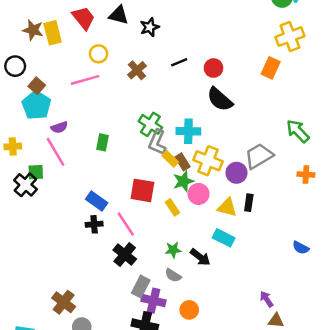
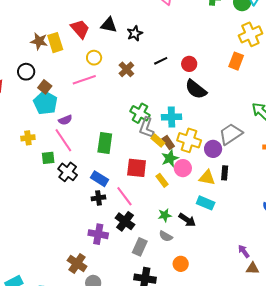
green rectangle: (103, 142) -> (105, 143), moved, size x1.5
black cross: (25, 185) -> (68, 172), moved
purple cross: (154, 301) -> (98, 234), moved

